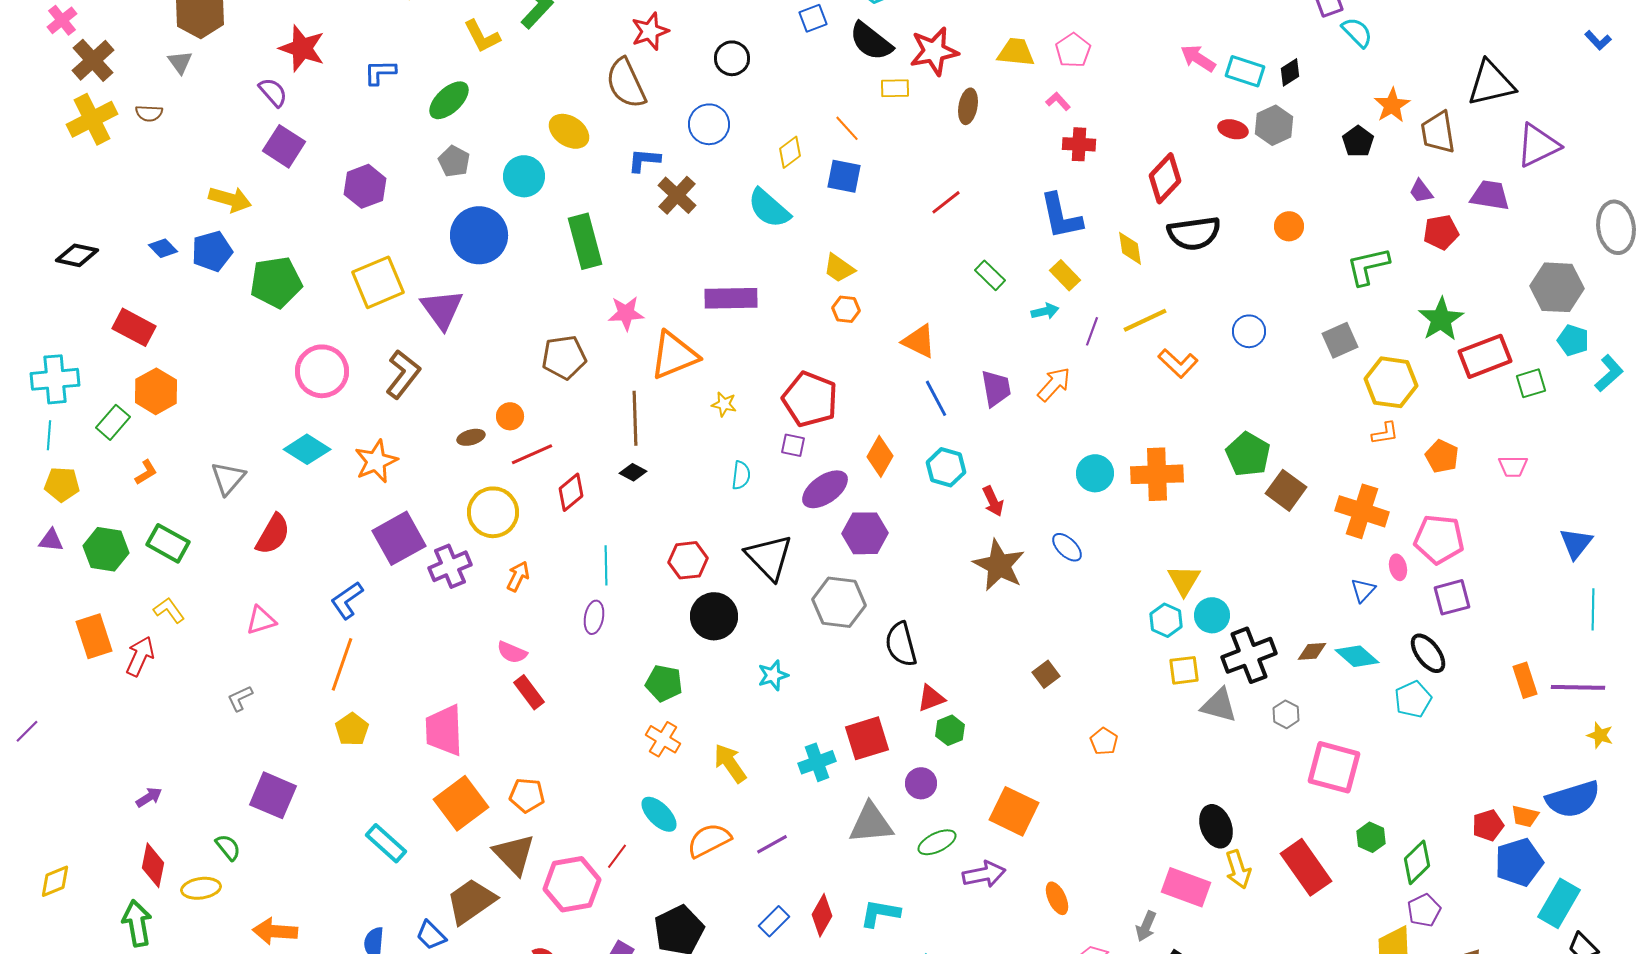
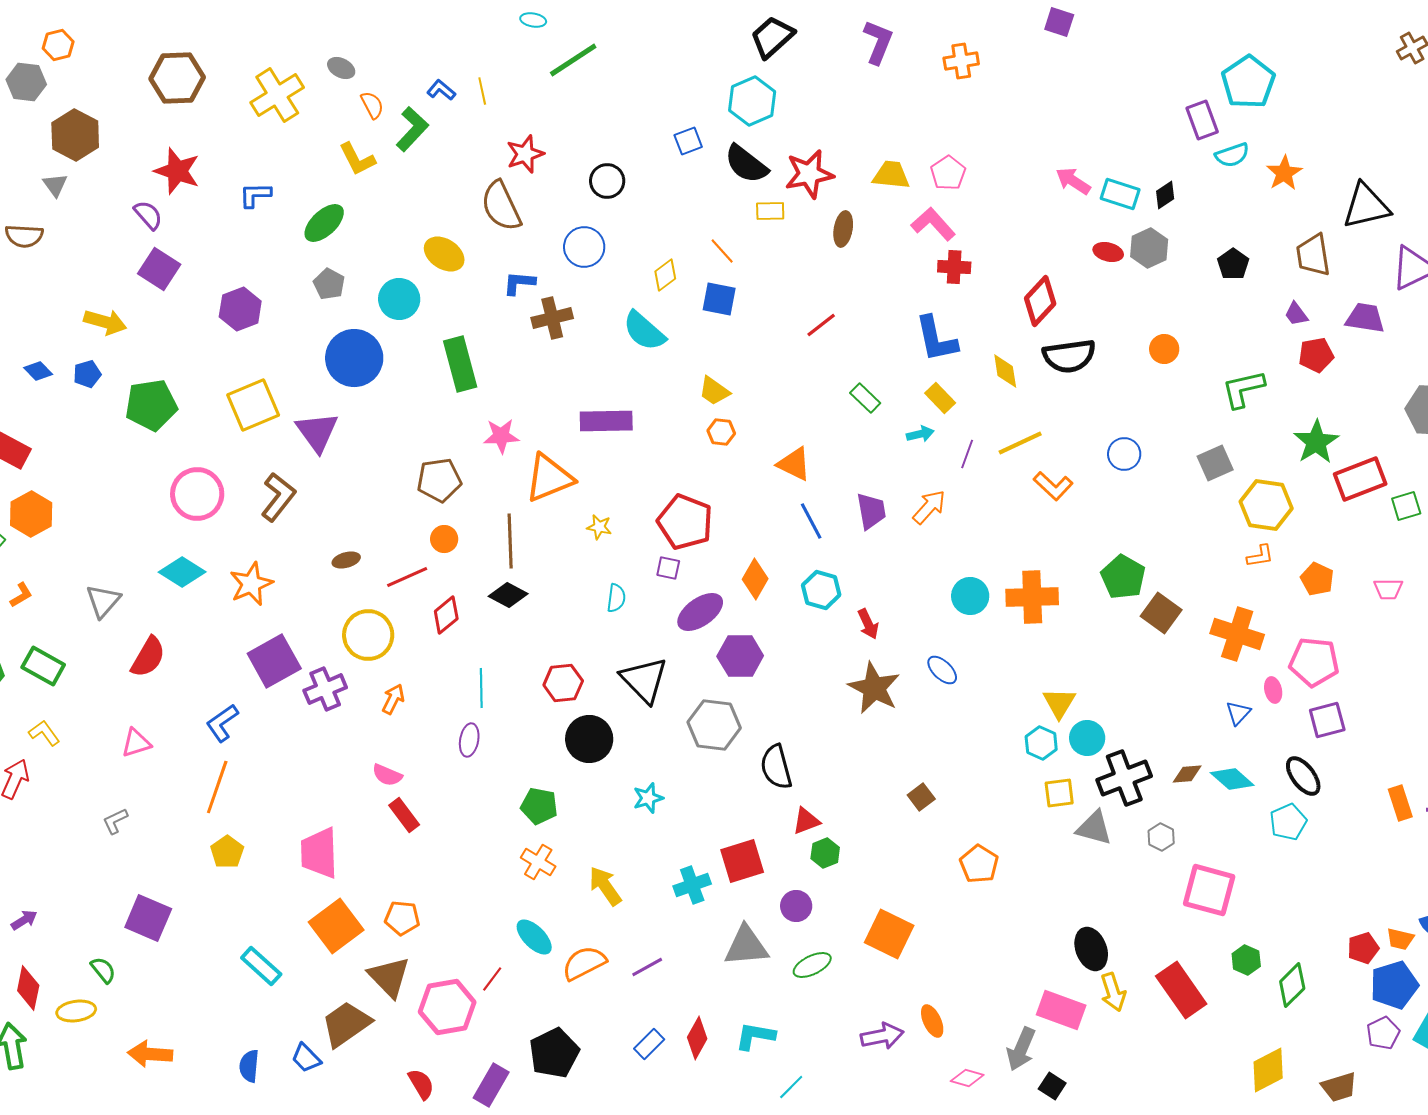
cyan semicircle: (1357, 32) -> (1232, 155), turned 116
pink L-shape: (1058, 101) -> (933, 224), size x1.8
orange star: (1392, 105) -> (1284, 173), moved
brown semicircle: (149, 113) -> (24, 236), size x1.4
brown cross: (677, 195) -> (552, 318), turned 33
blue pentagon: (212, 251) -> (87, 374), size x0.7
orange circle: (510, 416) -> (444, 539), moved
black diamond: (633, 472) -> (508, 595), size x1.4
orange pentagon: (1104, 741) -> (979, 864), size x1.4
purple arrow: (984, 874) -> (882, 1036), moved
purple pentagon: (1424, 910) -> (1383, 1033), moved
gray arrow: (1146, 926) -> (1021, 1049), size x1.4

